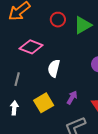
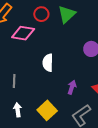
pink diamond: (31, 47) -> (23, 33), moved
yellow square: (44, 103) -> (47, 110), moved

